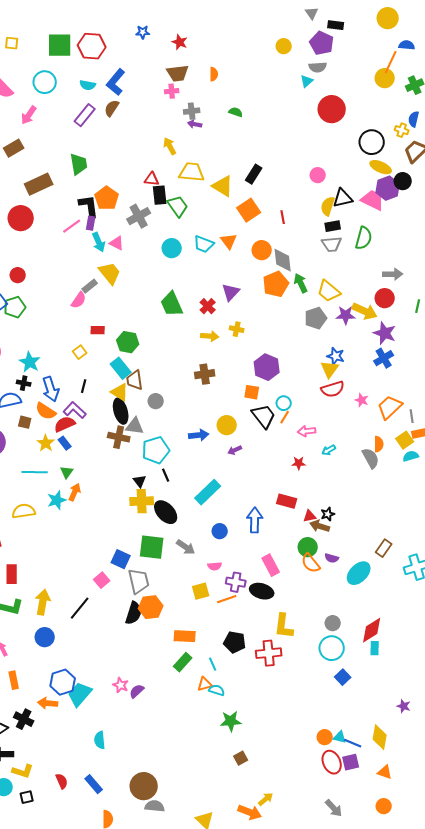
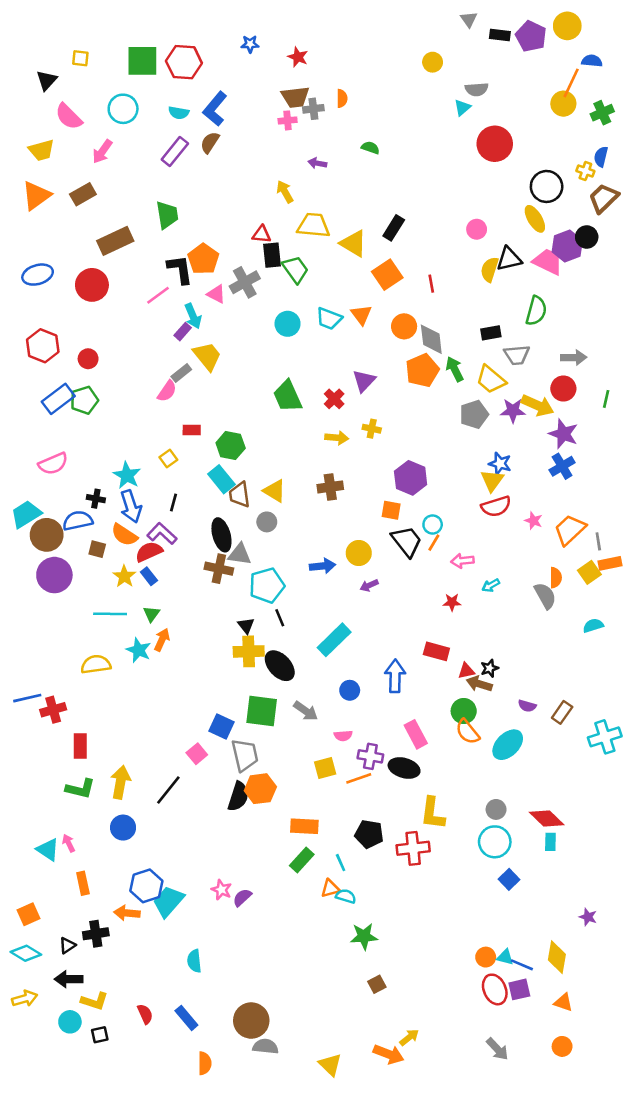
purple pentagon: (322, 43) -> (531, 36), moved
gray cross: (192, 111) -> (313, 109), moved
yellow ellipse: (381, 167) -> (535, 219), moved, turned 35
purple rectangle: (91, 223) -> (183, 332), moved, turned 32
black rectangle: (333, 226) -> (491, 333), moved
pink triangle: (117, 243) -> (216, 294), moved
gray trapezoid: (332, 244) -> (517, 355), moved
cyan star: (30, 362) -> (127, 475), moved
yellow triangle: (120, 392) -> (275, 491), moved
cyan semicircle: (411, 456) -> (593, 626), moved
cyan star: (57, 500) -> (139, 650), turned -30
purple semicircle: (332, 558) -> (527, 706), moved
cyan ellipse: (359, 573) -> (508, 745), moved
red diamond: (372, 630) -> (547, 819), turned 76
black cross: (24, 719) -> (96, 934), turned -36

